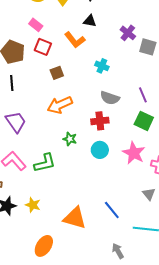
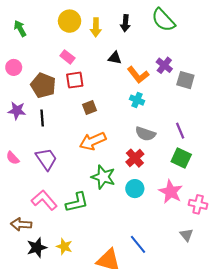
black triangle: (90, 21) -> (115, 58), moved
orange L-shape: (75, 40) -> (138, 75), moved
red square: (43, 47) -> (75, 80), turned -30
red cross: (100, 121) -> (135, 158), turned -36
green star: (70, 139) -> (103, 177), size x1.6
blue line: (112, 210) -> (138, 244), moved

